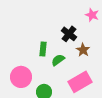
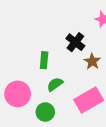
green semicircle: (58, 60) -> (55, 84), moved

